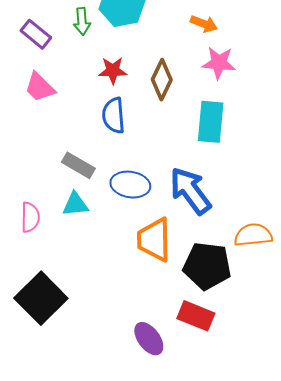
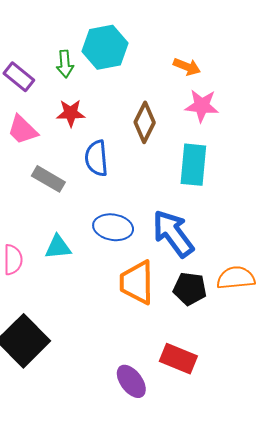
red star: (113, 70) -> (71, 113), moved
gray rectangle: (78, 165) -> (48, 179), moved
black pentagon: (207, 266) -> (190, 289), moved, size x0.7

